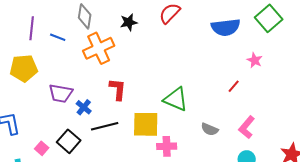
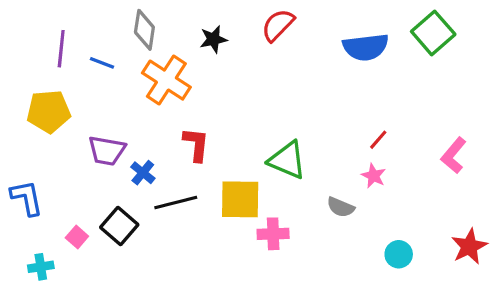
orange cross: (99, 48) -> (166, 80), turned -32
pink star: (255, 60) -> (374, 176), moved
pink L-shape: (247, 127) -> (454, 155), moved

